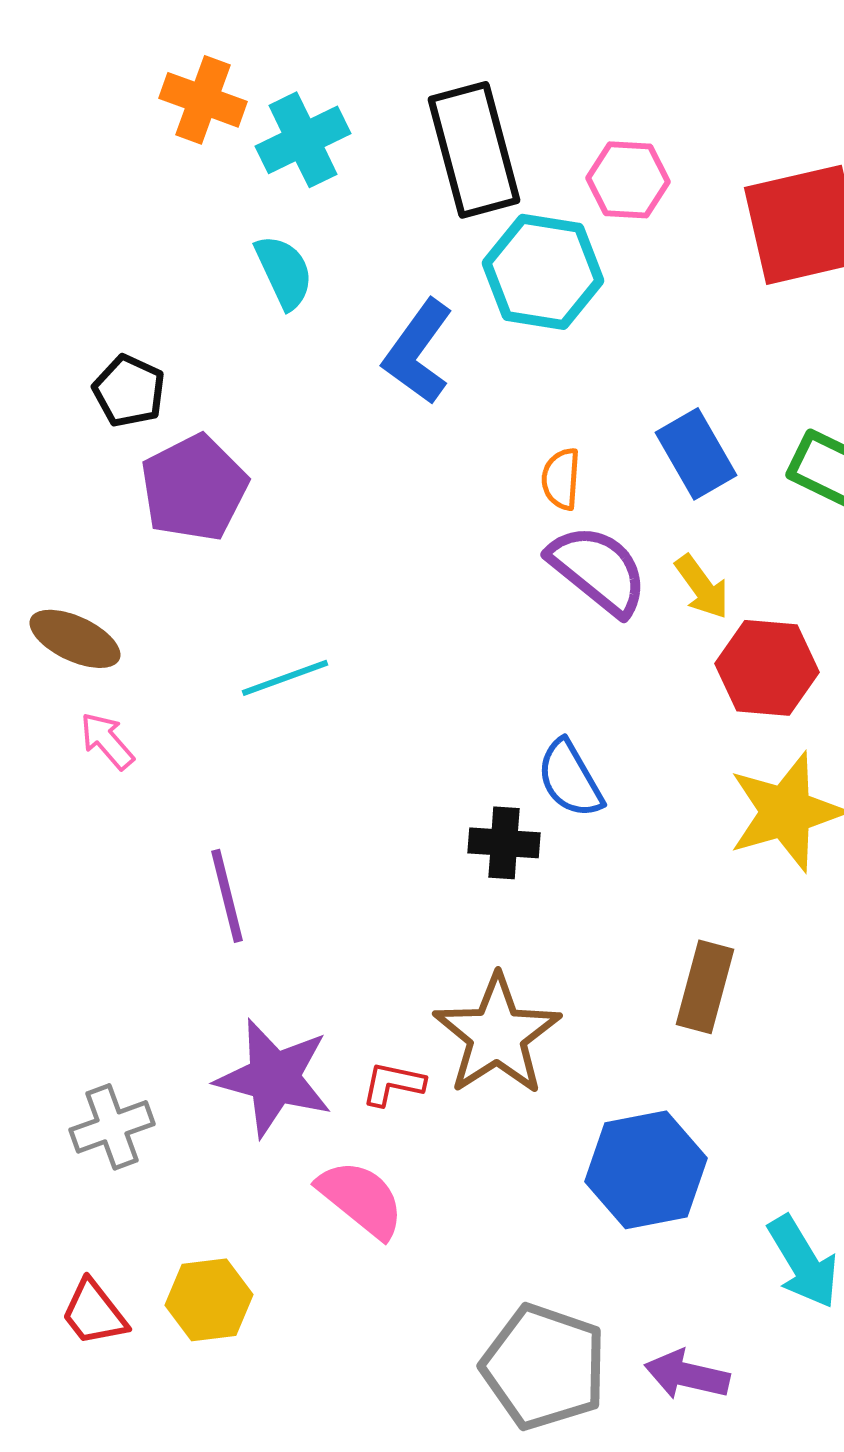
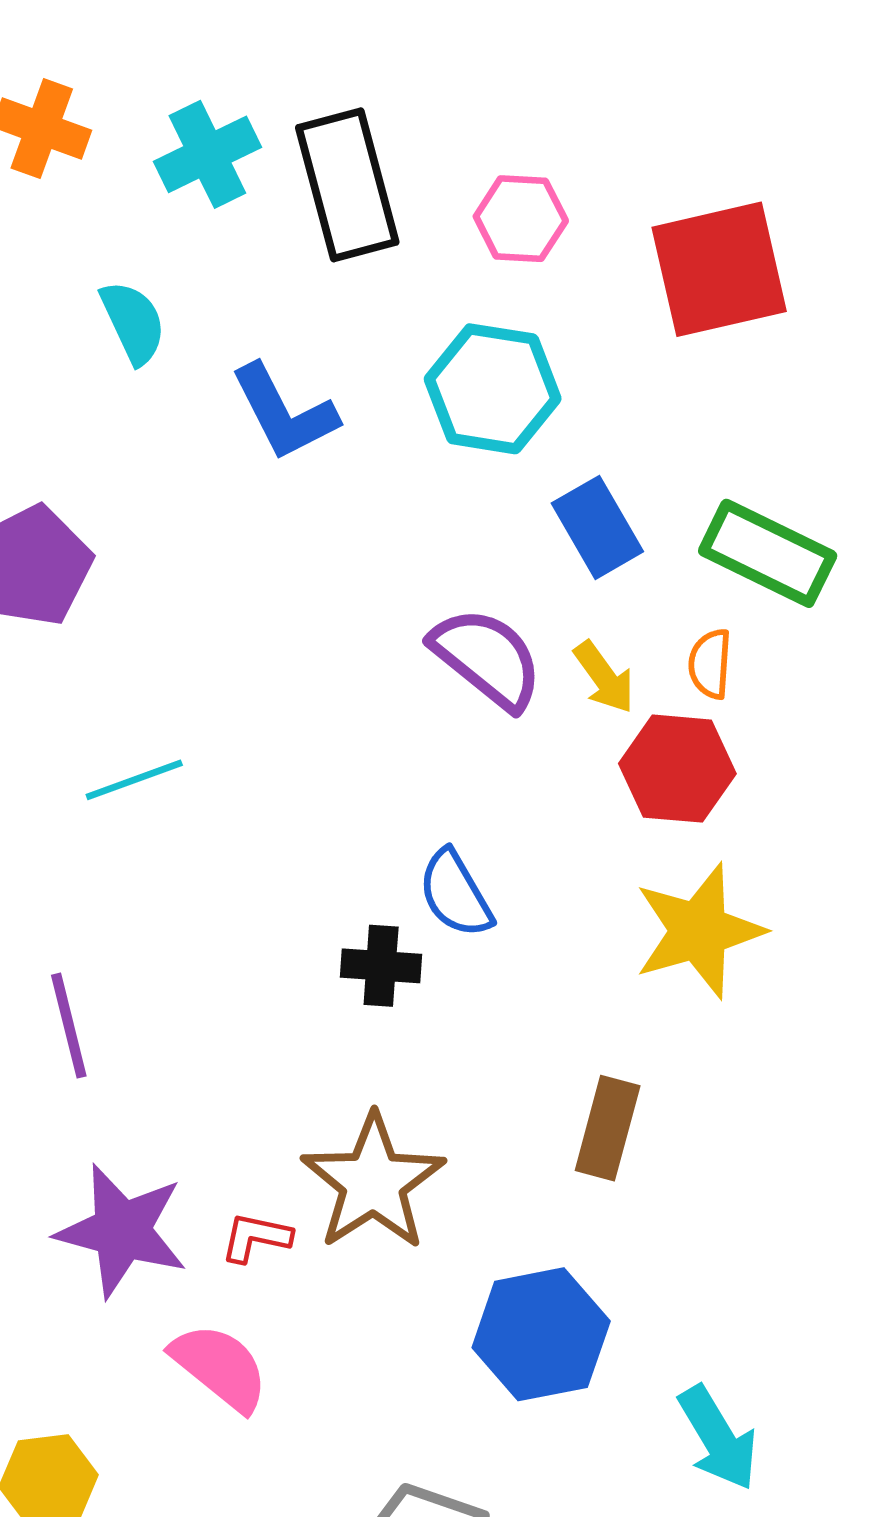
cyan cross: (303, 140) -> (207, 154), moved
cyan hexagon: (543, 272) -> (493, 389), moved
blue L-shape: (418, 352) -> (284, 412), turned -63
orange semicircle: (561, 479) -> (710, 664), moved

